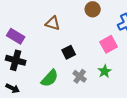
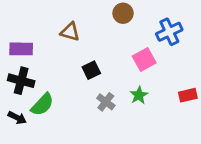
purple rectangle: (16, 36) -> (21, 49), turned -30
green semicircle: (50, 78) -> (42, 104), moved

